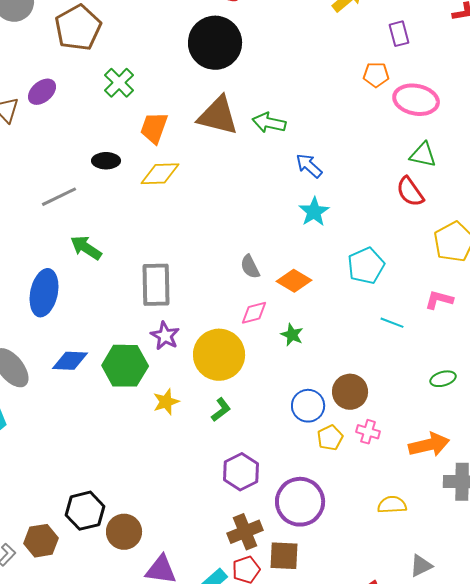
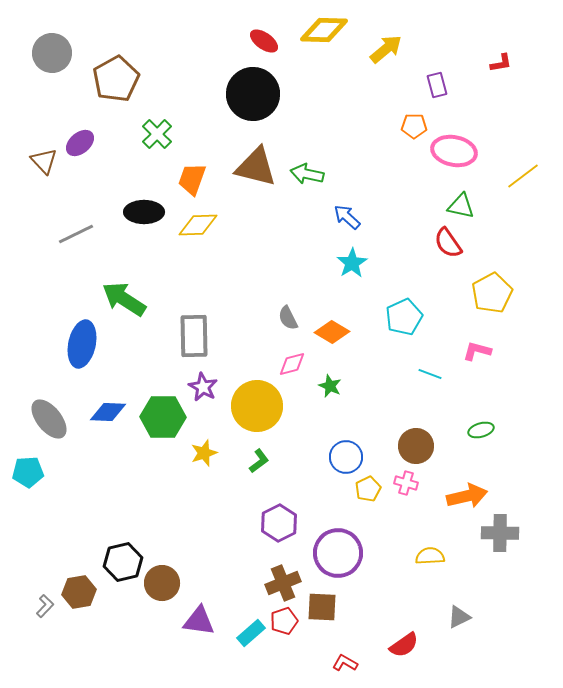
black ellipse: (106, 161) -> (144, 212), size x1.4
gray line: (59, 197) -> (76, 234), moved
green arrow: (86, 248) -> (124, 299), size x1.4
brown circle: (350, 392) -> (416, 446), moved

